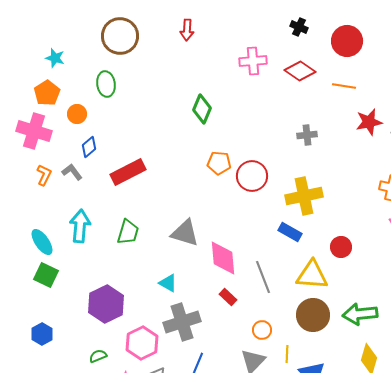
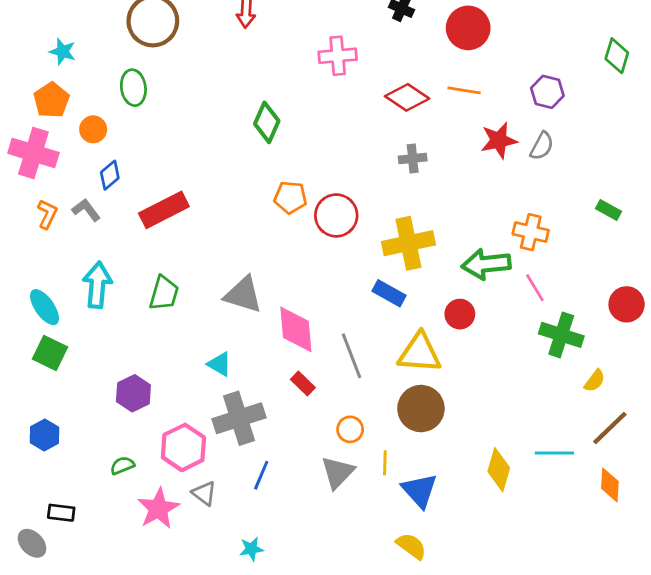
red diamond: (300, 71) -> (407, 97), moved
purple hexagon: (106, 304) -> (133, 393), size x0.7
green arrow: (360, 314) -> (486, 264), moved

